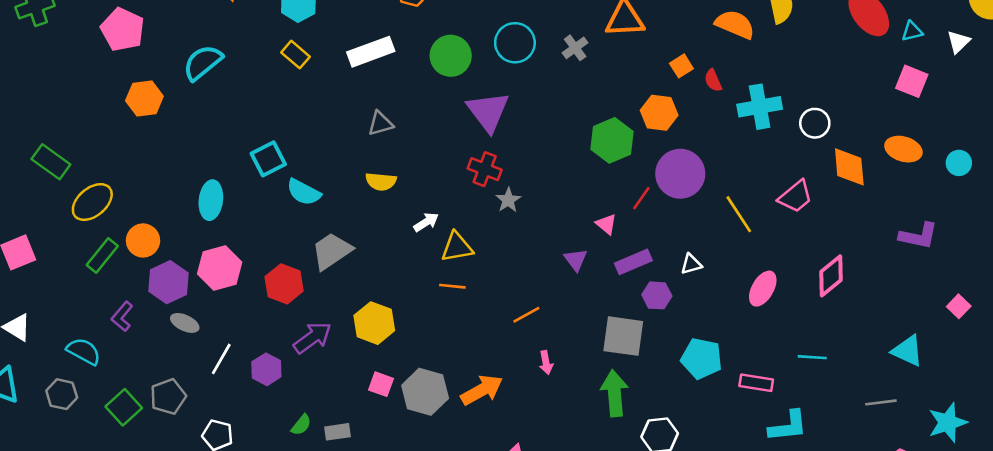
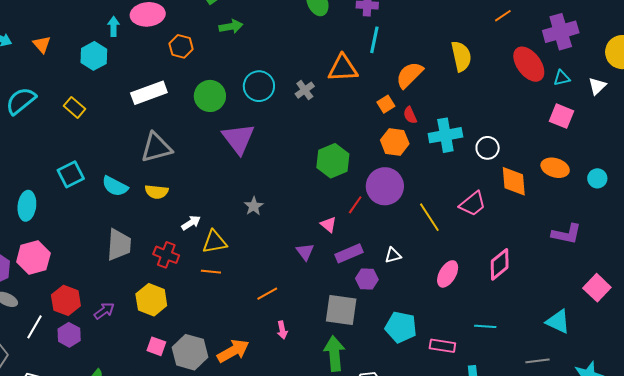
orange semicircle: (735, 24) -> (409, 75), moved, turned -68
yellow rectangle: (295, 55) -> (74, 107), moved
orange hexagon: (659, 113) -> (395, 142), moved
gray triangle: (380, 124) -> (156, 148), size x1.6
red cross: (485, 169) -> (166, 255), moved
cyan semicircle: (304, 192) -> (115, 186), moved
gray trapezoid: (332, 251) -> (119, 245), turned 128
red hexagon: (284, 284) -> (66, 300), moved
pink square: (959, 306) -> (597, 288), size x1.5
purple arrow: (313, 338) -> (104, 311), size x0.7

